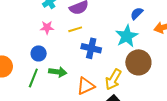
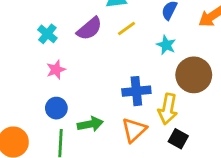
yellow line: (75, 29) -> (126, 28), moved
cyan star: (127, 36) -> (166, 45), size x0.6
blue cross: (91, 48) -> (136, 91), moved

